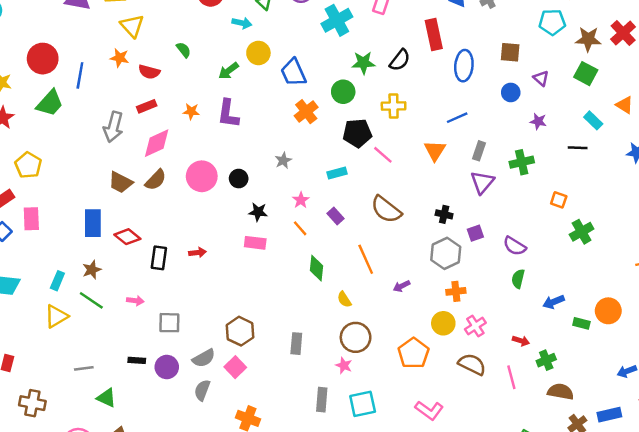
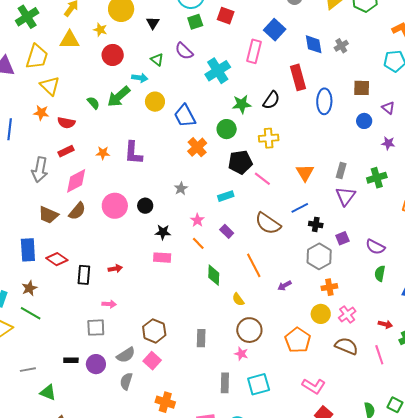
green arrow: (229, 71) -> (119, 97), moved, size x1.4
blue line: (457, 118) -> (300, 208), moved
pink arrow: (135, 301) -> (109, 304), moved

